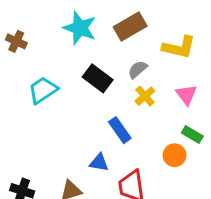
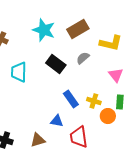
cyan trapezoid: (43, 90) -> (19, 72), turned -55
yellow cross: (145, 96) -> (94, 101), moved, turned -32
green rectangle: (192, 135) -> (120, 102), turned 64

